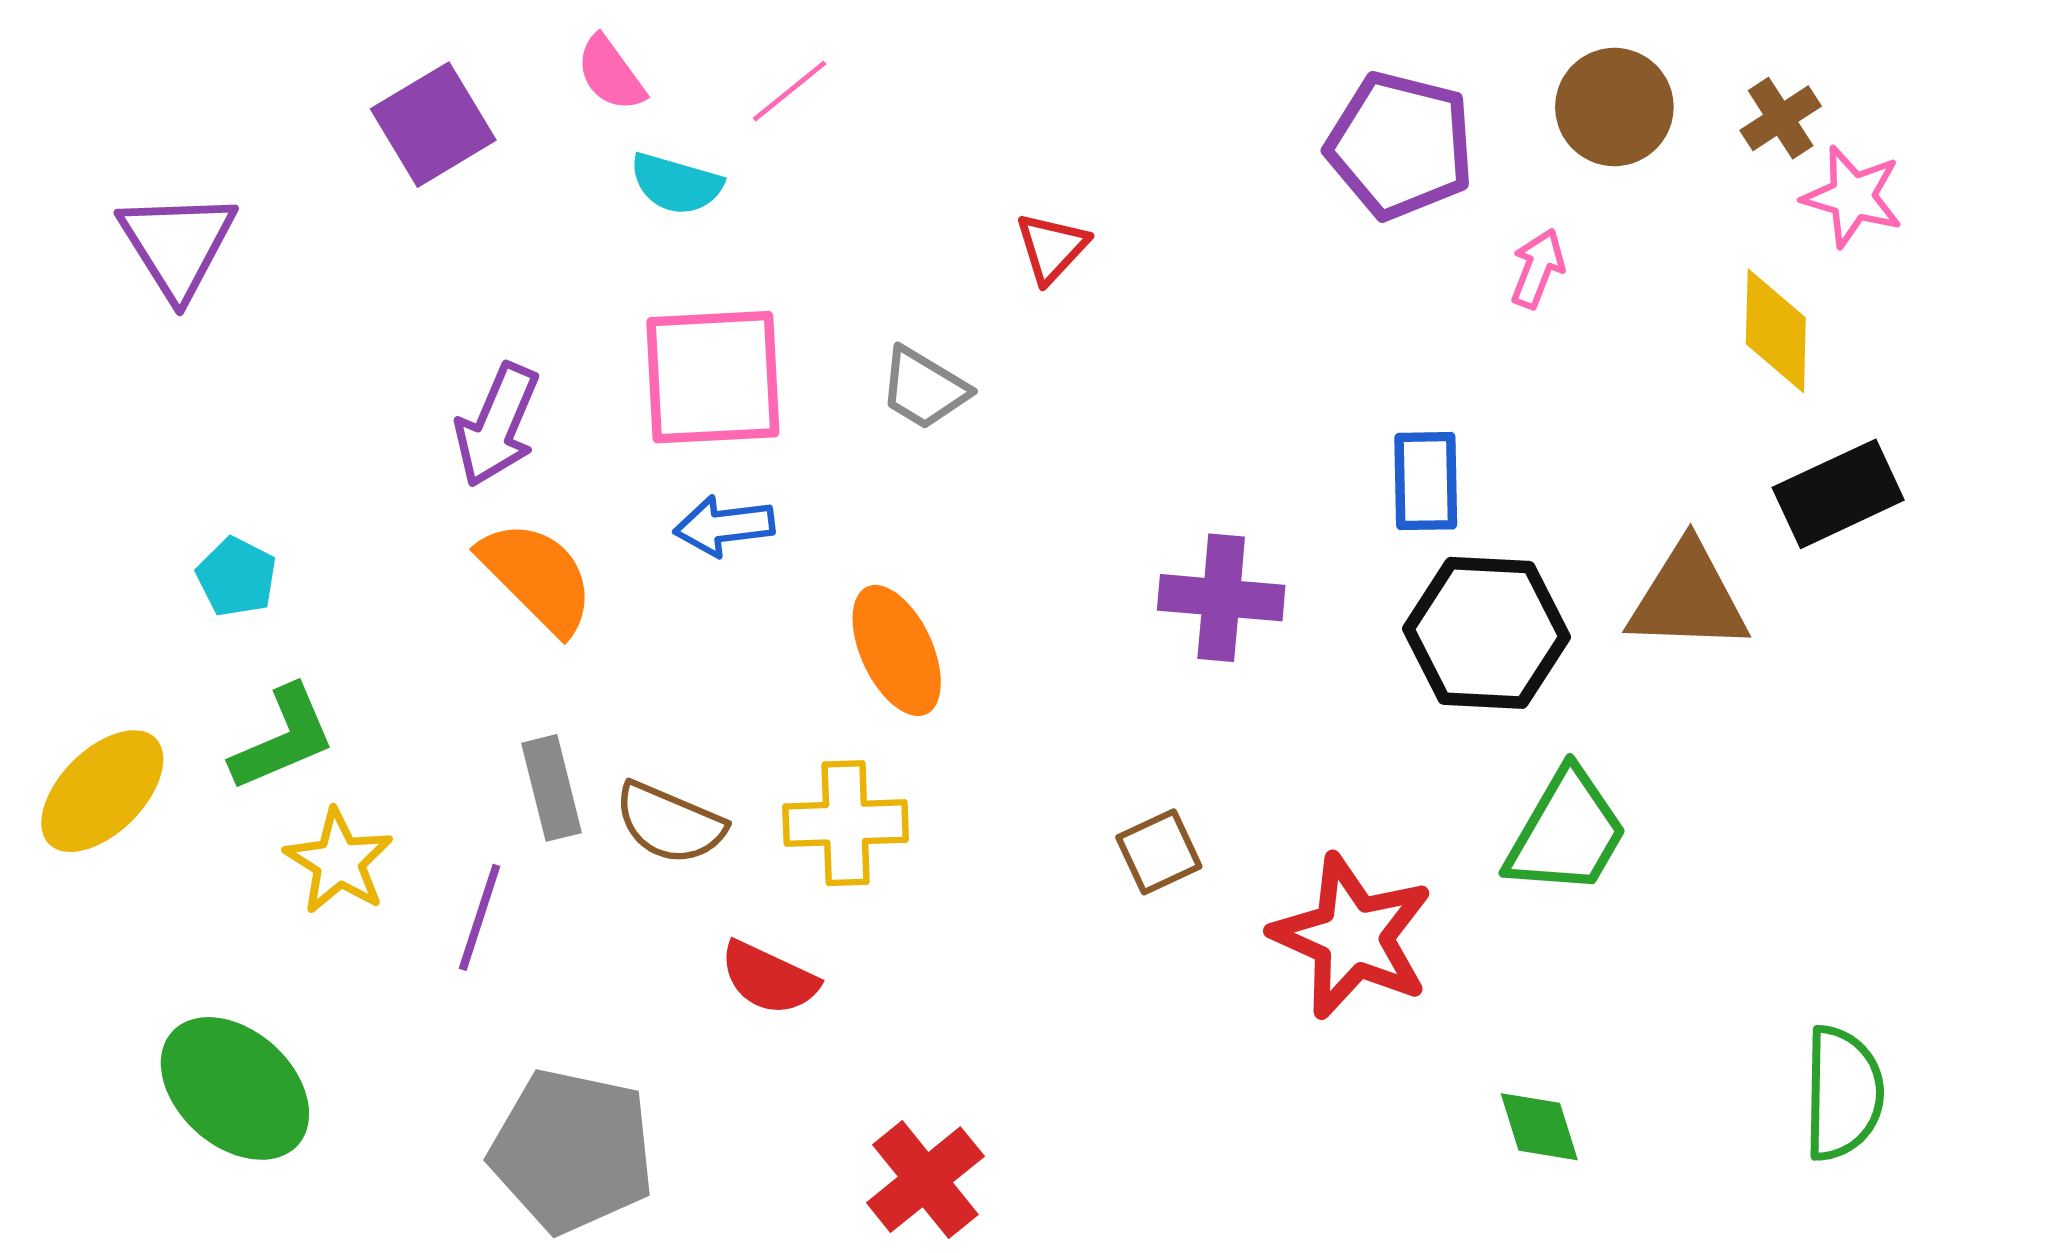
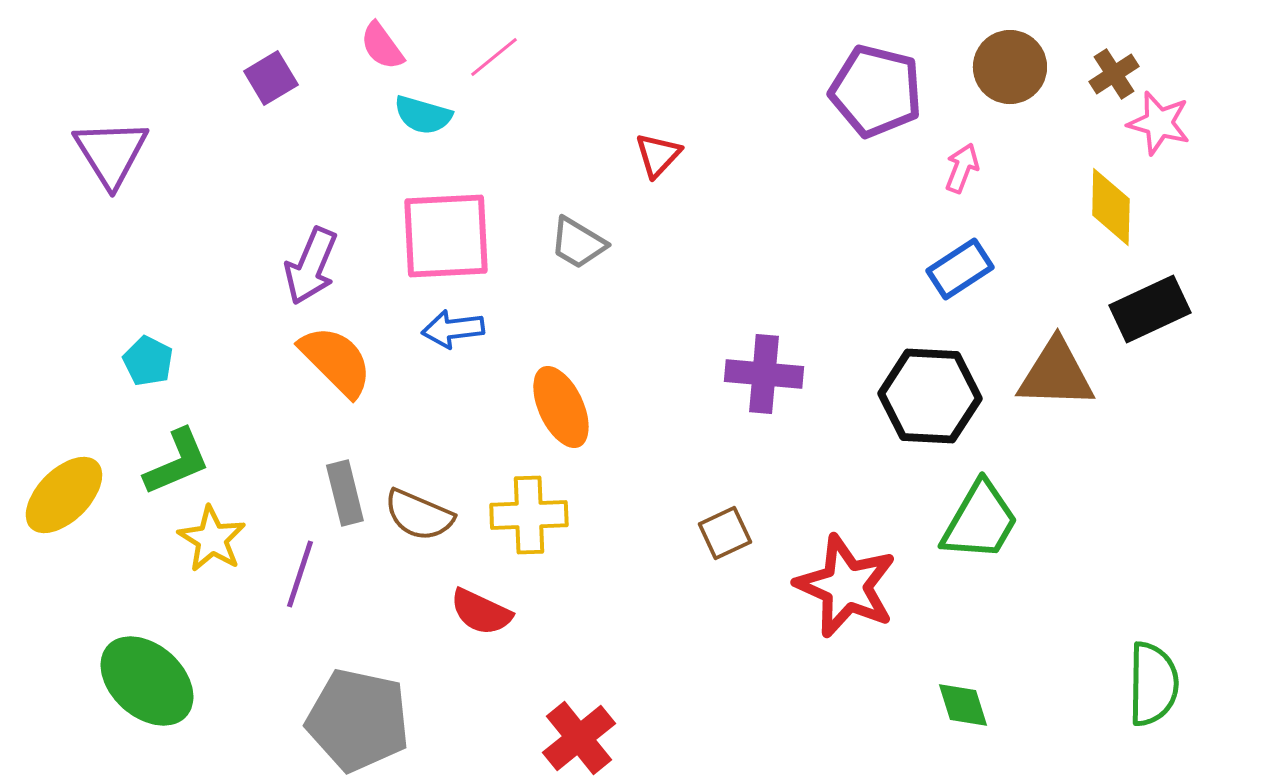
purple square: (433, 125) -> (271, 78), size x0.7
blue rectangle: (1426, 481) -> (960, 269), moved, turned 58

